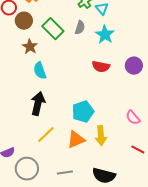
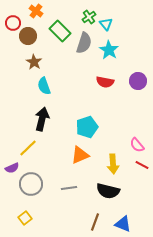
gray semicircle: (80, 28) -> (84, 43), size x1.5
green rectangle: (53, 29) -> (60, 31), moved
pink semicircle: (133, 118) -> (137, 145), moved
yellow line: (46, 135) -> (28, 148), moved
yellow arrow: (101, 136) -> (113, 164), moved

